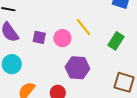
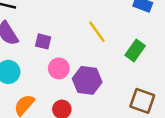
pink circle: (62, 38) -> (59, 68), moved

